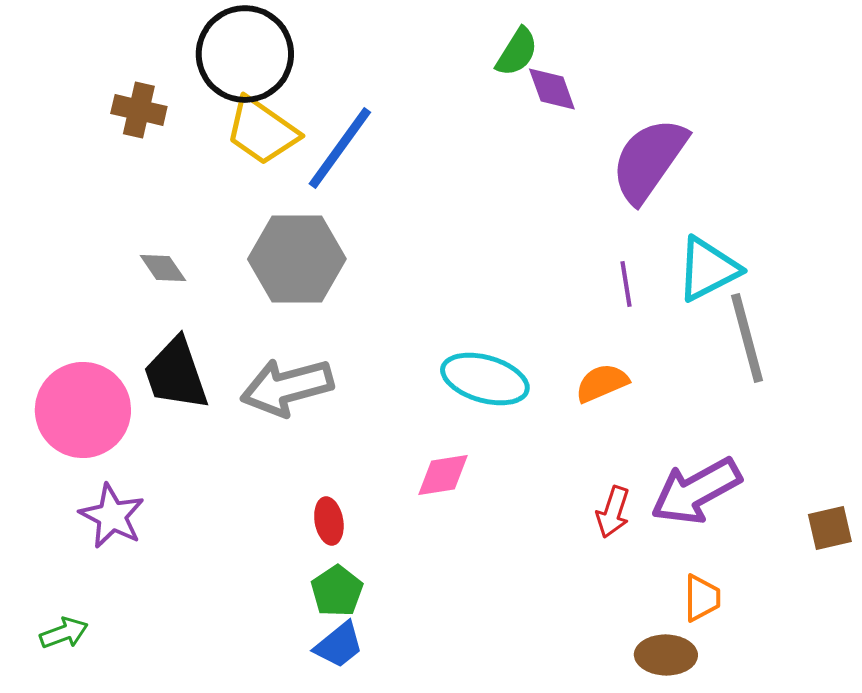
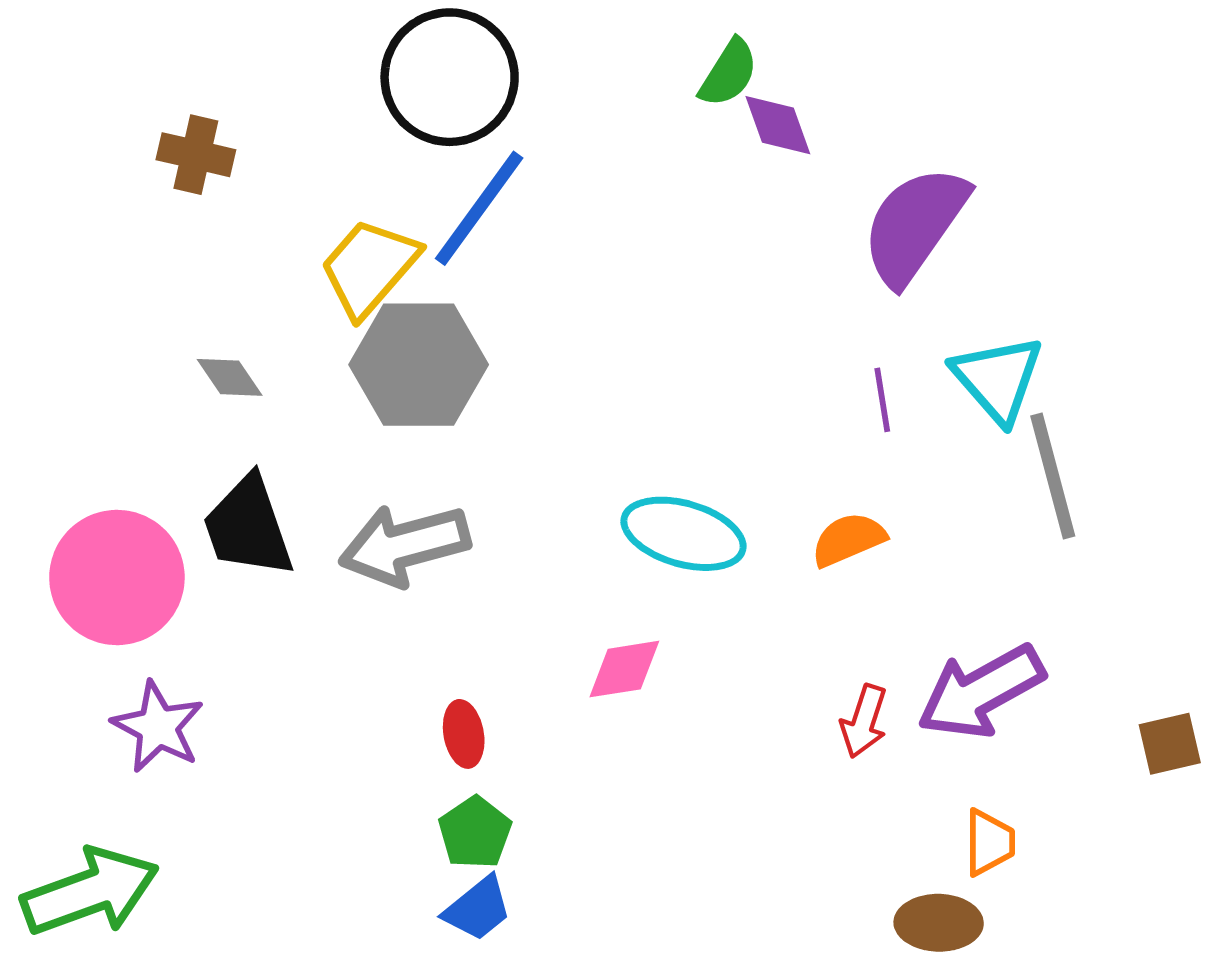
black circle: (245, 54) -> (450, 77), moved
yellow trapezoid: (262, 131) -> (369, 267), moved, turned 96
cyan triangle: (708, 269) -> (998, 379), turned -44
green arrow: (64, 633) -> (90, 892), size x2.0

